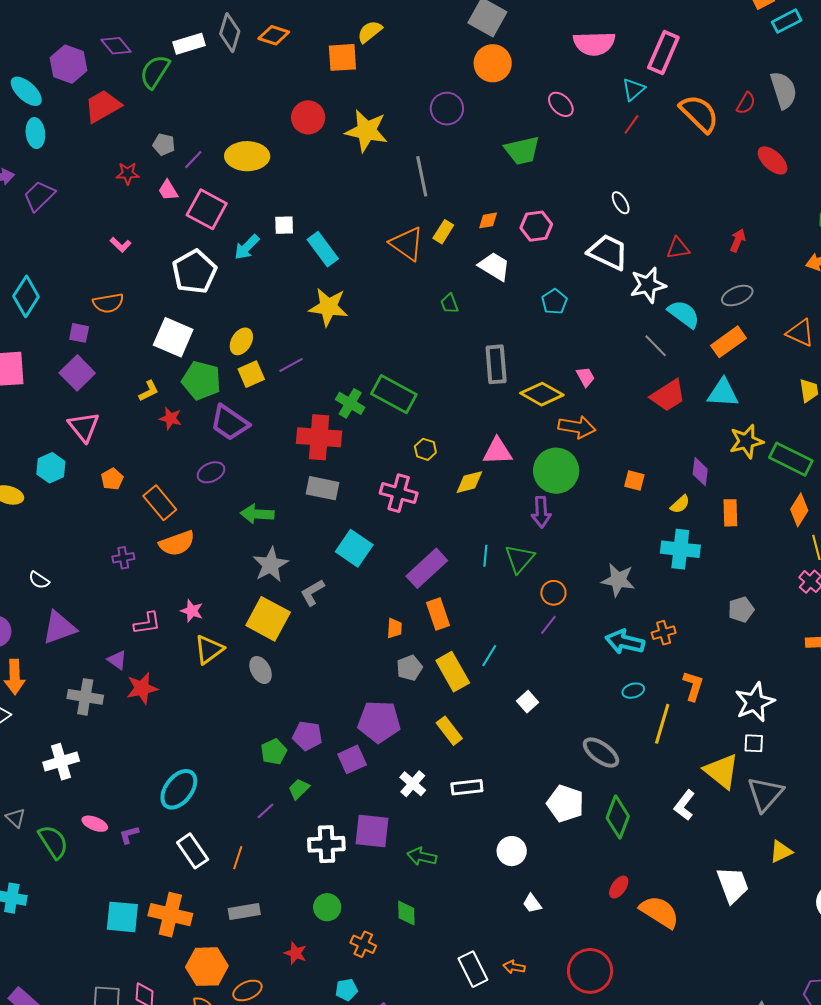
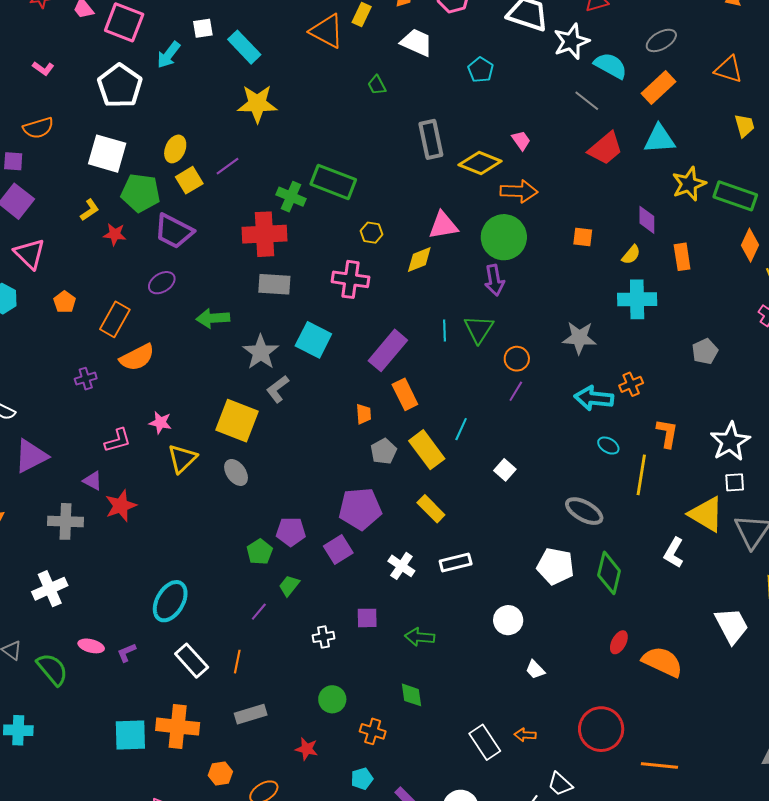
orange rectangle: (160, 503) -> (115, 319), turned 76
gray star: (271, 565) -> (261, 352), moved
cyan ellipse: (633, 691) -> (608, 446), turned 55
purple square: (372, 831) -> (367, 618), size x0.6
white cross: (326, 844) -> (324, 637), size x0.6
orange hexagon: (207, 967) -> (220, 773), size x0.6

